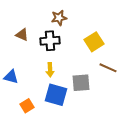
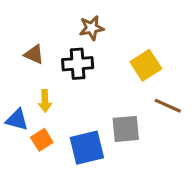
yellow arrow: (50, 70) -> (45, 101), moved
blue square: (56, 95) -> (87, 148), turned -30
orange square: (27, 106) -> (42, 140), moved

